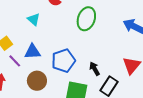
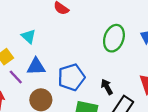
cyan triangle: (34, 19) -> (29, 36), moved
green ellipse: (86, 19) -> (114, 38), moved

